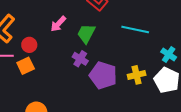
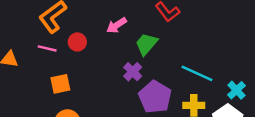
cyan line: (135, 30) -> (197, 73), moved
orange square: (26, 66) -> (60, 84), moved

